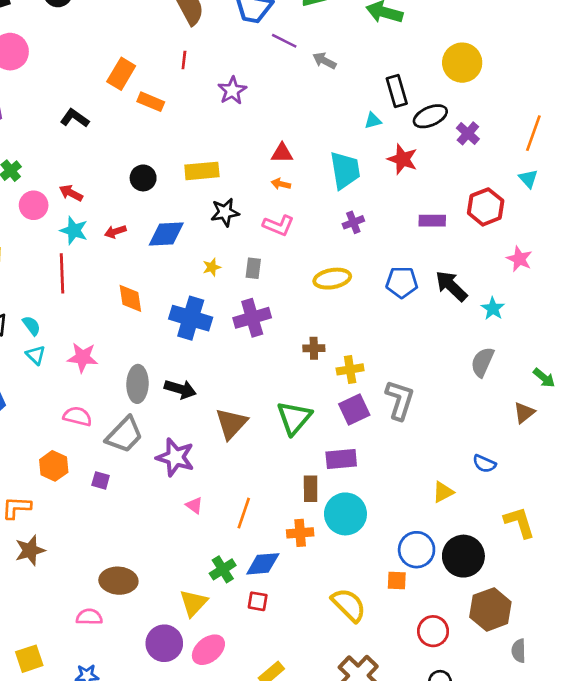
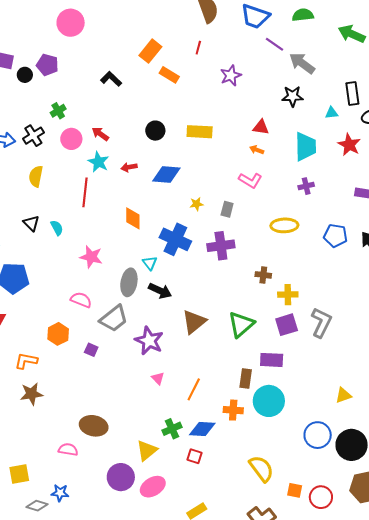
gray arrow: (324, 61) -> (302, 63), size x1.5
black star: (225, 212) -> (292, 96), moved
cyan triangle: (36, 355) -> (150, 263), moved
orange square: (397, 581) -> (295, 490), moved

